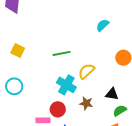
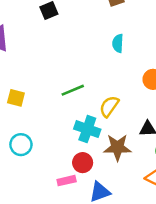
cyan semicircle: (103, 25) -> (118, 43), turned -32
brown star: (86, 103) -> (117, 147), size x1.5

